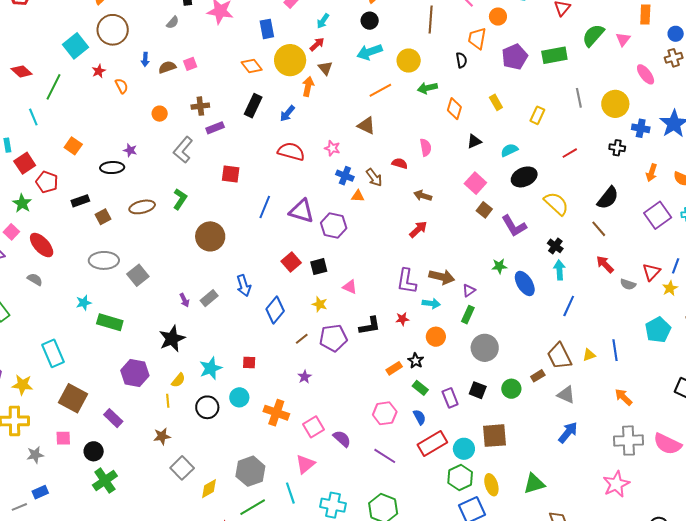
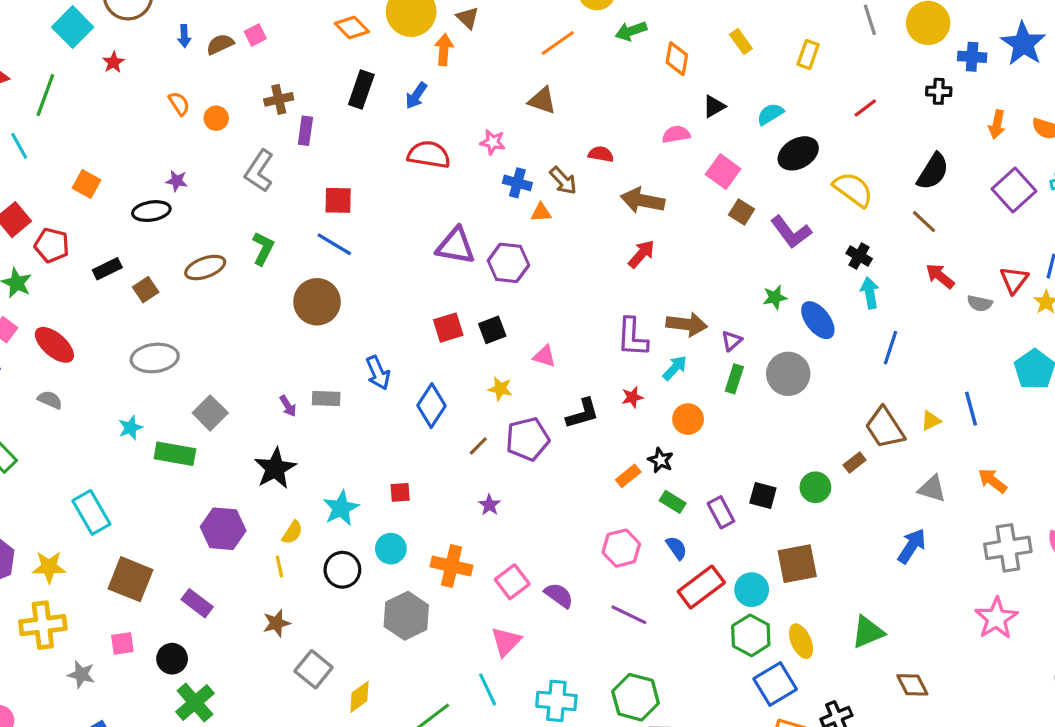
orange semicircle: (122, 86) -> (179, 104), moved
purple rectangle: (215, 128) -> (305, 131), turned -54
pink semicircle: (426, 147) -> (676, 134), moved, turned -84
brown arrow: (423, 196) -> (643, 200), size x1.5
blue line: (265, 207) -> (334, 244), moved, turned -75
red square: (291, 262) -> (448, 328), turned 30
gray square: (138, 275) -> (210, 413), moved
gray rectangle: (209, 298) -> (326, 399), turned 48
cyan arrow: (431, 303) -> (675, 368), turned -48
gray circle: (485, 348) -> (788, 374), moved
gray triangle: (566, 395) -> (932, 489), moved
gray star: (35, 455) -> (81, 674), turned 30
gray hexagon: (250, 471) -> (406, 616), moved

